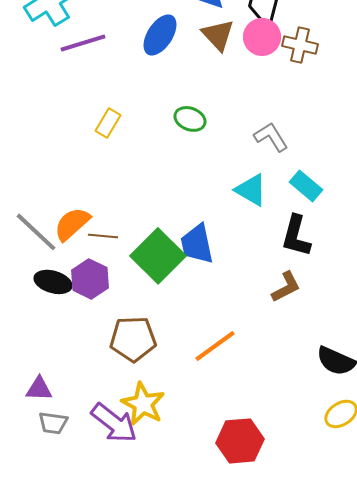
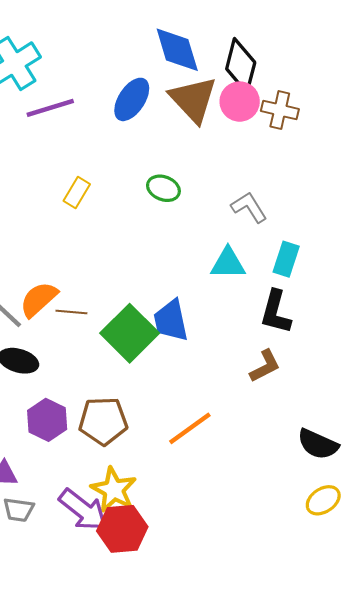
brown triangle: (218, 35) -> (193, 99), size x1.4
cyan rectangle: (306, 186) -> (286, 259), turned 68
cyan triangle: (251, 190) -> (228, 263), turned -30
purple hexagon: (90, 279) -> (47, 420), moved
red hexagon: (240, 441) -> (122, 529), moved

